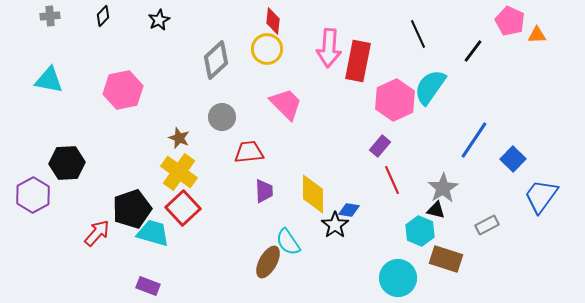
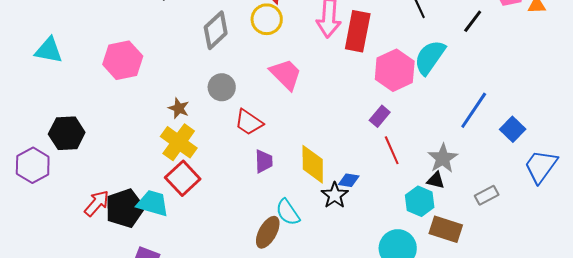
red trapezoid: (249, 152) -> (249, 122), turned -140
black pentagon: (132, 209) -> (125, 208), moved

